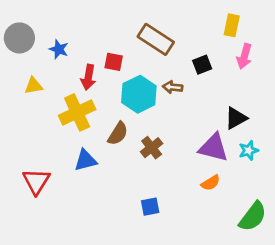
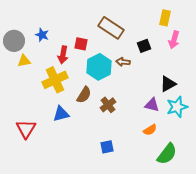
gray circle: (19, 38) -> (14, 41), moved
purple triangle: (213, 148) -> (152, 105), size x0.7
cyan star: (249, 150) -> (177, 107), size x1.5
green semicircle: (253, 217) -> (167, 154), moved

